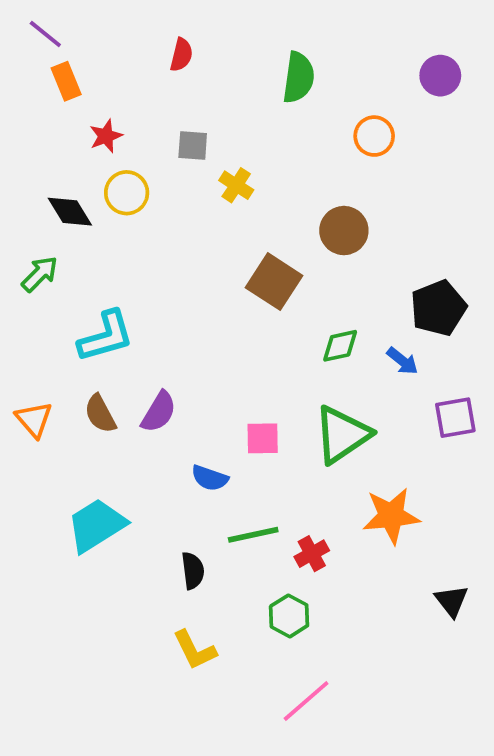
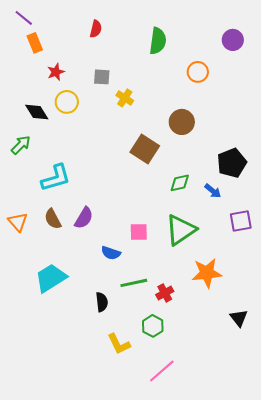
yellow L-shape: (195, 650) -> (119, 344), moved

